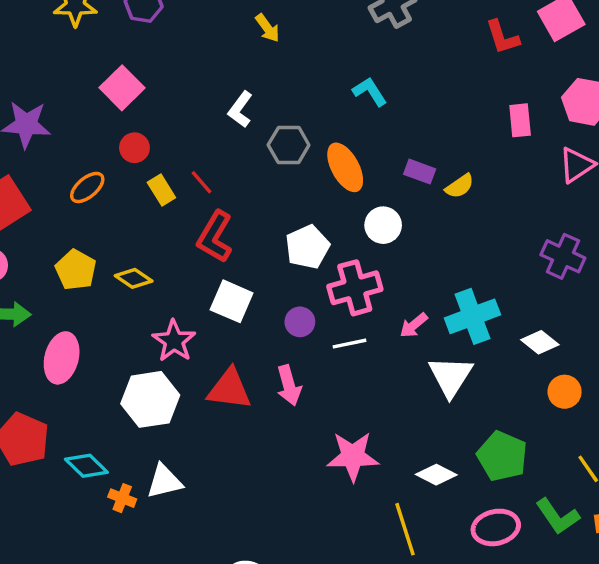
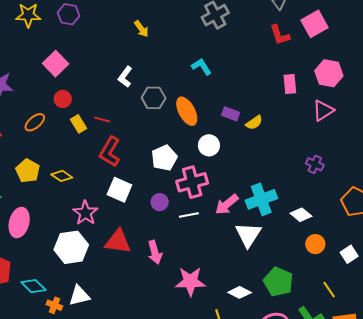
red line: (202, 182) -> (102, 120), turned -35
purple cross: (563, 256) -> (315, 164), size x0.7
pink arrow: (414, 325) -> (227, 204), size x1.4
pink arrow: (289, 385) -> (155, 252), moved

